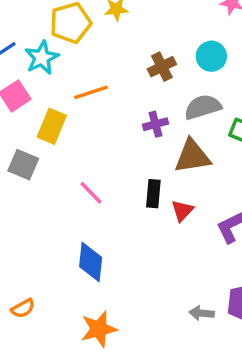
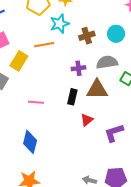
cyan star: (42, 58) -> (60, 24), moved
pink line: (91, 193) -> (36, 102), turned -49
black rectangle: (153, 194) -> (72, 97), moved

